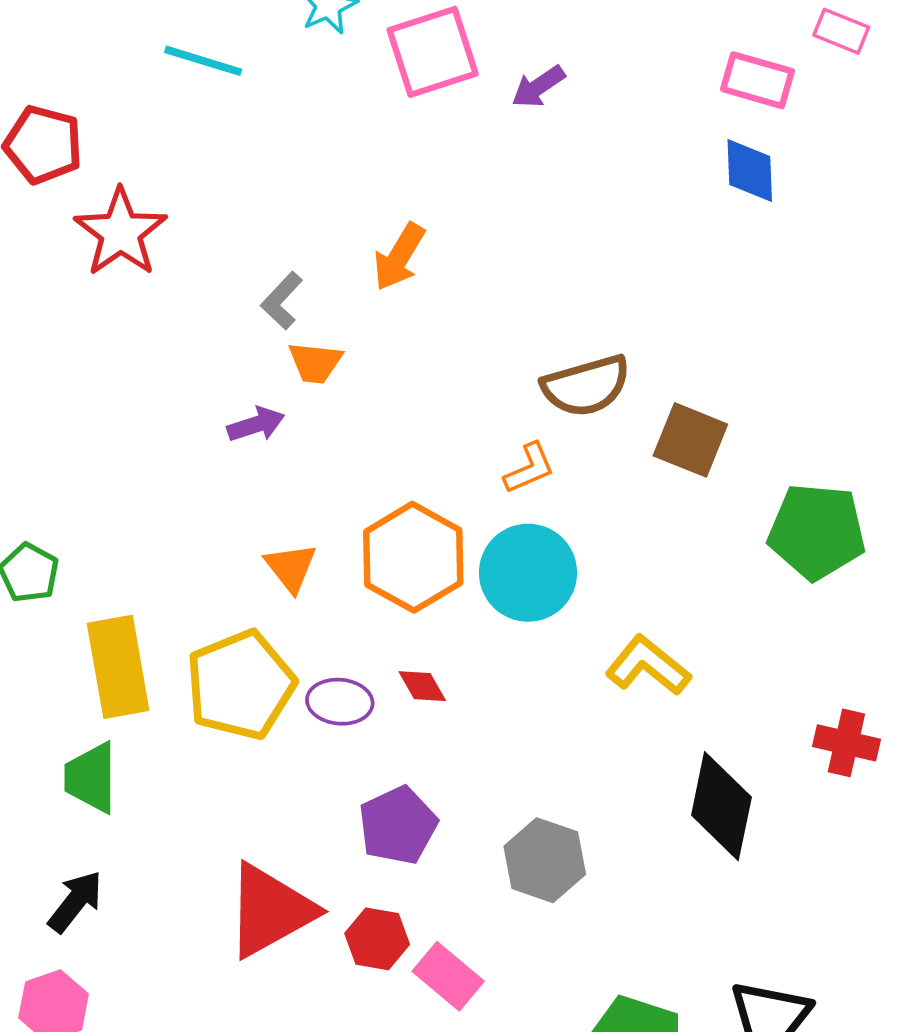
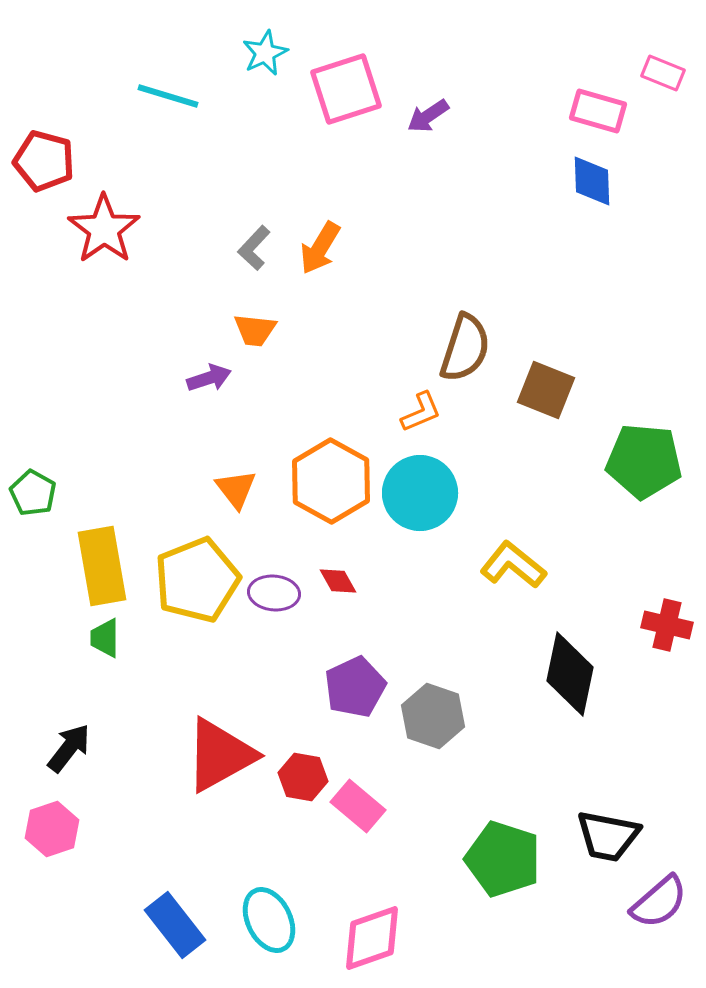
gray L-shape: (282, 301) -> (254, 248), moved
brown semicircle: (586, 386) -> (465, 348), turned -56
green trapezoid: (91, 778) -> (105, 638), moved, size x0.7
purple pentagon: (398, 825) -> (355, 687), moved

